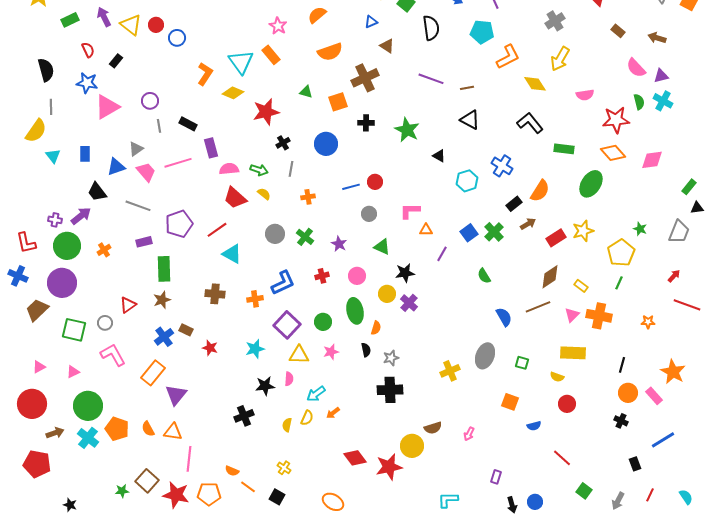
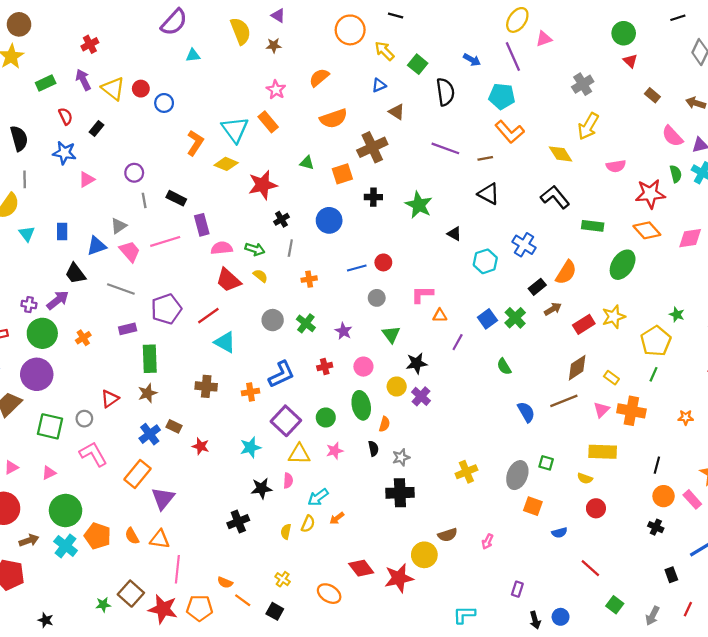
orange L-shape: (508, 57) -> (510, 132), moved, turned 76
pink triangle: (107, 107) -> (87, 179), size x0.6
green triangle: (382, 247) -> (391, 334), turned 30
gray ellipse: (485, 356) -> (517, 475), moved
orange ellipse: (333, 502) -> (329, 594), moved

